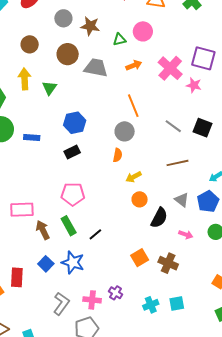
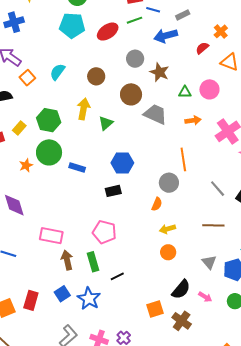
black semicircle: (159, 218) -> (181, 289), moved

